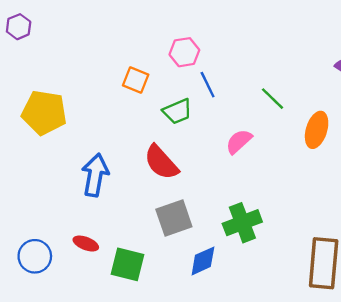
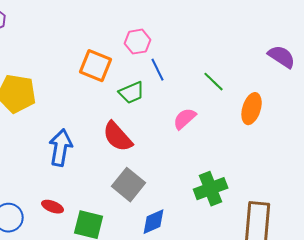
orange square: (136, 80) -> (96, 66), size x1.4
gray square: (174, 218) -> (129, 185), turned -32
green cross: (242, 223) -> (211, 189), moved

